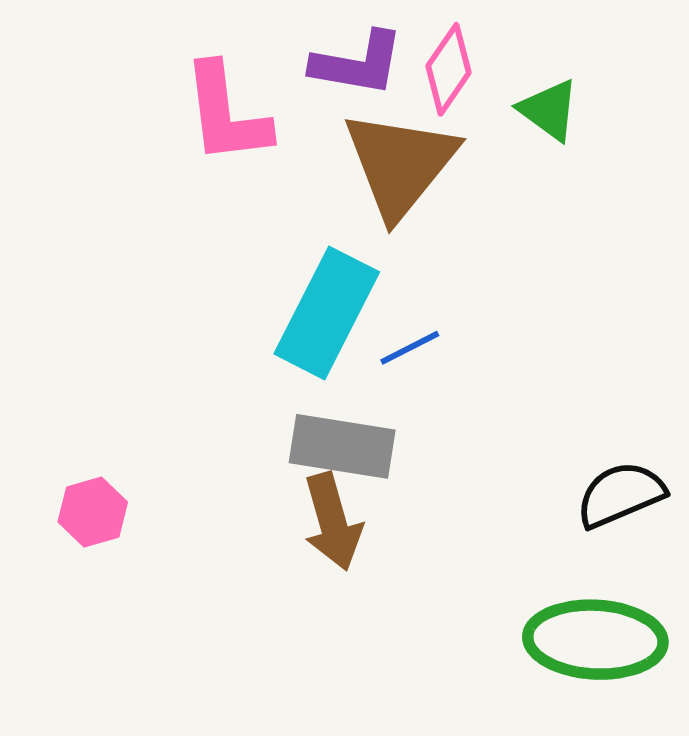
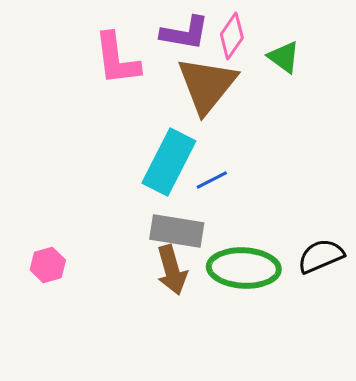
green ellipse: (595, 640) -> (244, 268), moved

